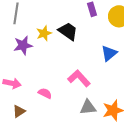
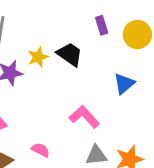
pink semicircle: (45, 93) -> (41, 150), moved

